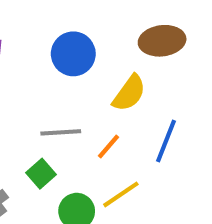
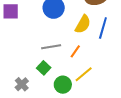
blue line: (166, 141) -> (103, 28), moved

